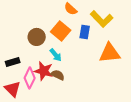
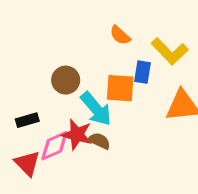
orange square: (61, 31) -> (120, 88), moved, turned -36
cyan arrow: (56, 55) -> (96, 109), size x1.6
pink diamond: (30, 78) -> (54, 146), turned 40

